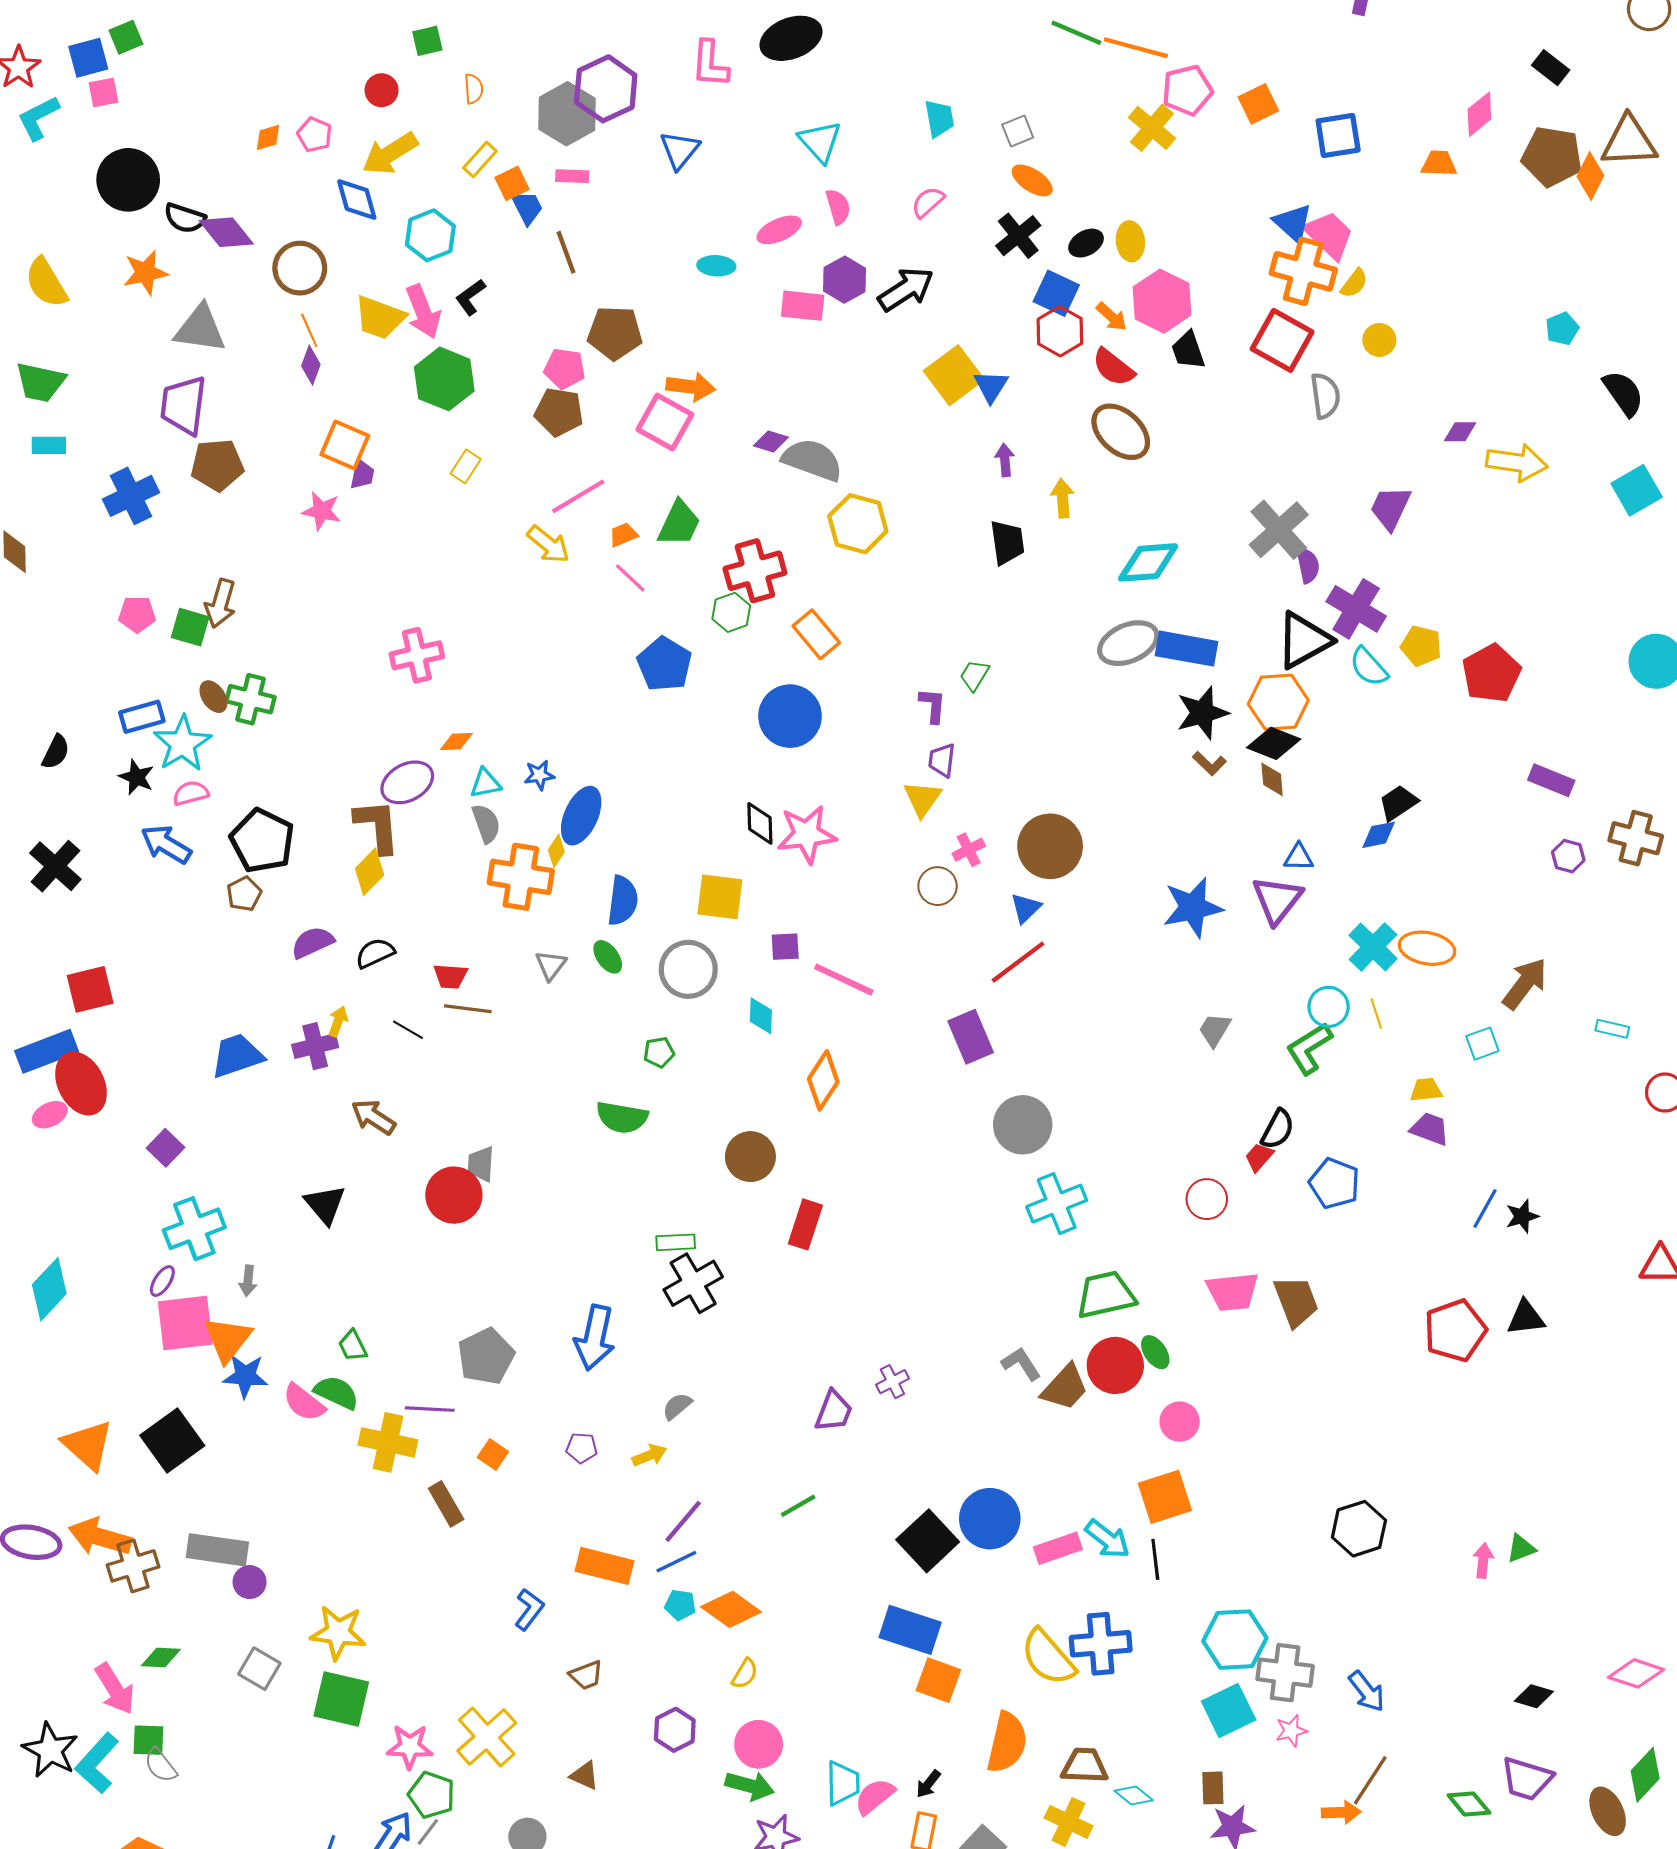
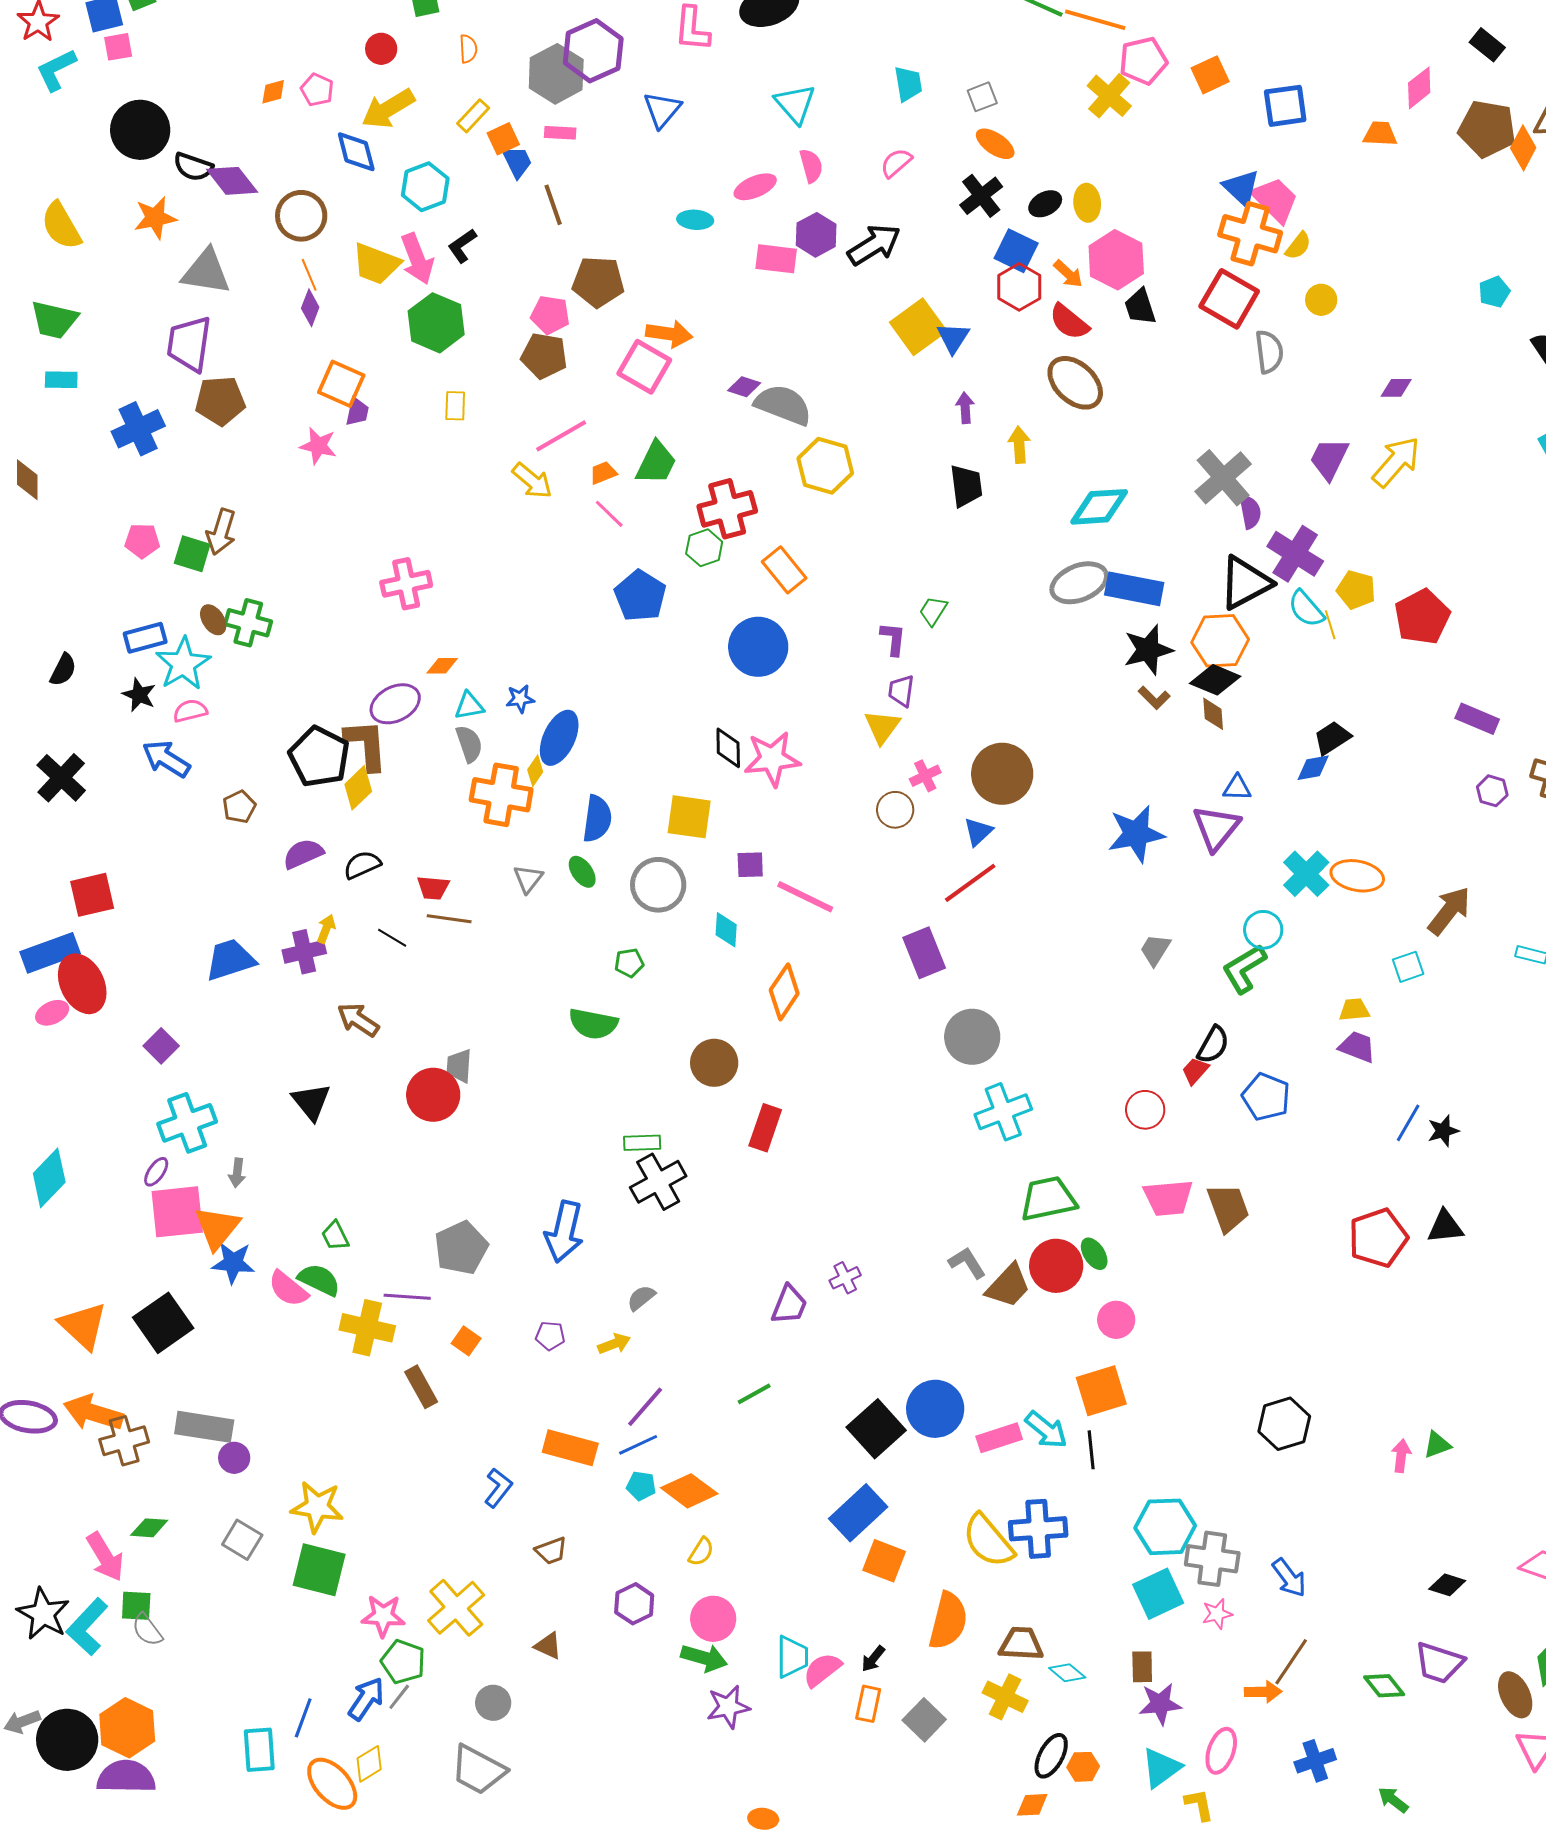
yellow arrow: (1517, 463) -> (1396, 462), moved, turned -58
yellow rectangle: (466, 466) -> (455, 406), turned -32
black pentagon: (262, 841) -> (319, 757), moved
yellow line: (1376, 1014) -> (1330, 625), moved
blue rectangle: (910, 1630) -> (858, 1513), turned -62

